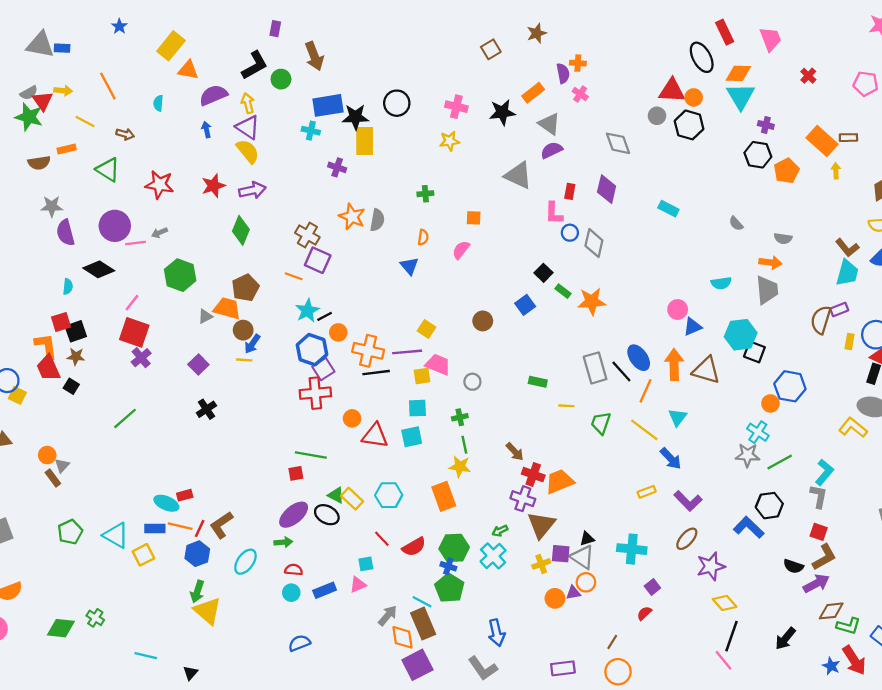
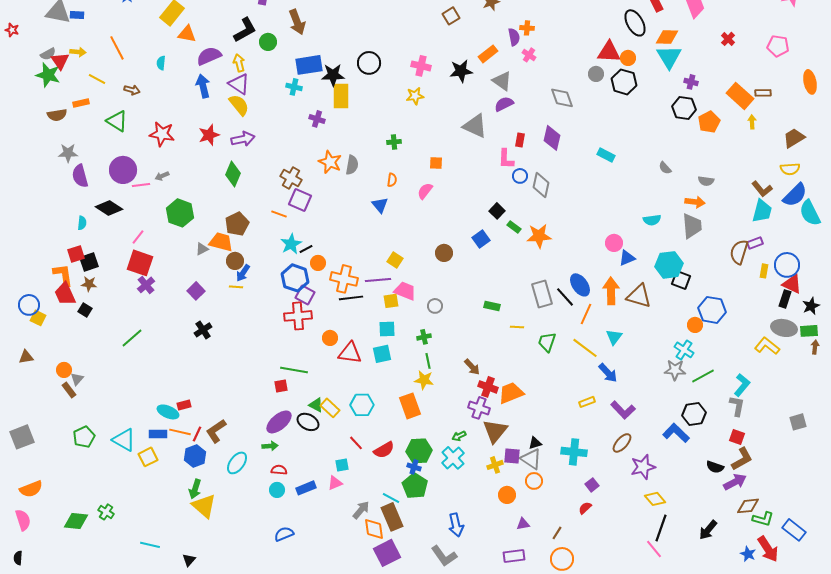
blue arrow: (206, 130) -> (203, 86), size x1.6
purple square: (323, 369) -> (305, 295), turned -30
purple triangle: (573, 593) -> (523, 524), moved

